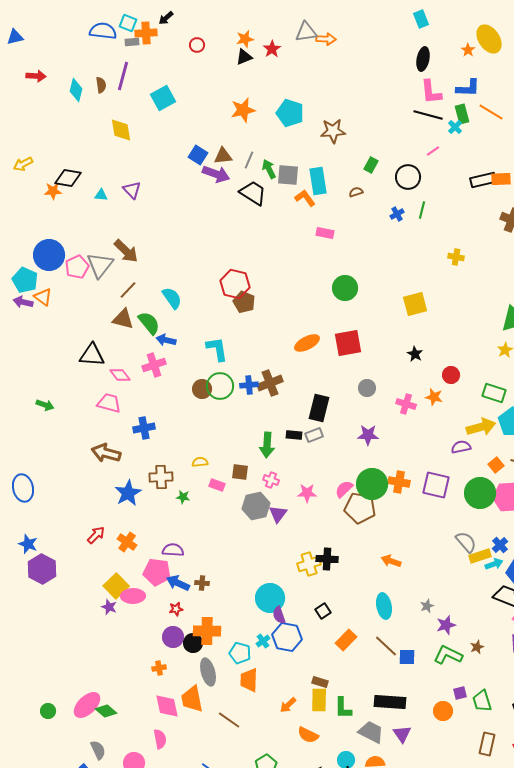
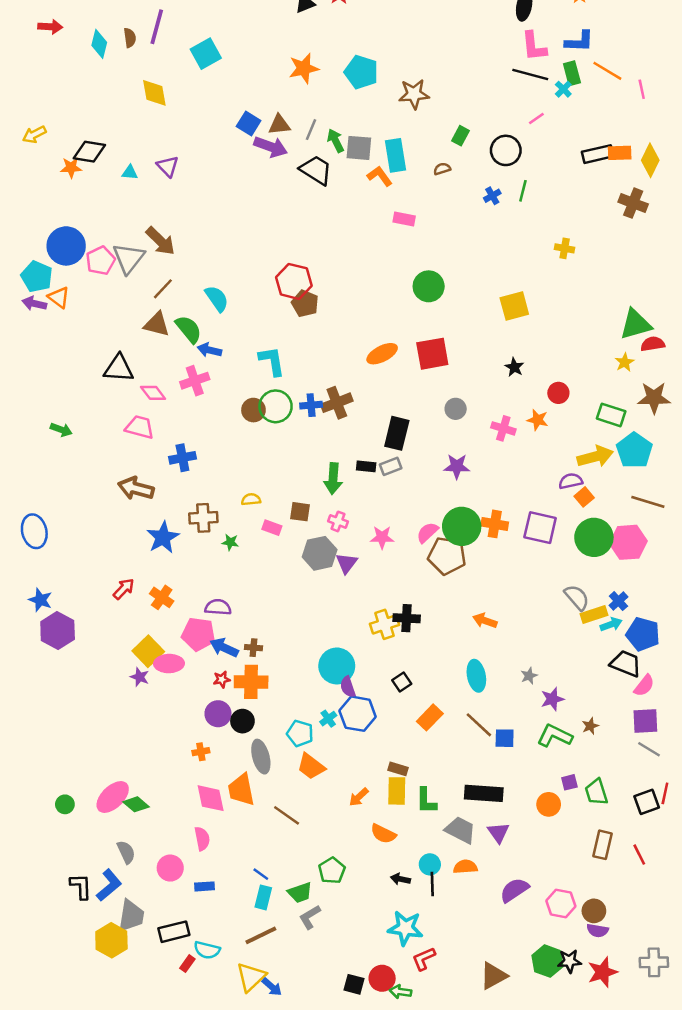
orange square: (496, 465) -> (584, 497), moved
orange cross: (207, 631) -> (251, 682), moved
orange trapezoid: (249, 680) -> (311, 766), turned -55

